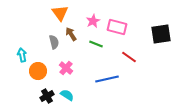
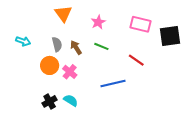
pink rectangle: (117, 27) -> (140, 24), moved
brown arrow: (71, 34) -> (76, 48), moved
cyan arrow: (22, 55) -> (23, 41), moved, turned 120
orange circle: (38, 71) -> (50, 65), moved

